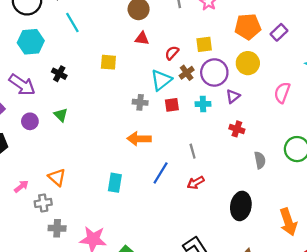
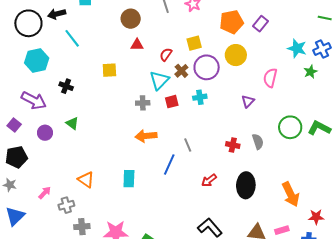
purple triangle: (233, 96) -> (248, 101), moved
red cross: (237, 129) -> (233, 145), moved
gray line: (193, 151) -> (188, 145), moved
orange triangle: (57, 177) -> (86, 180), moved
red arrow: (196, 183) -> (209, 180), moved

